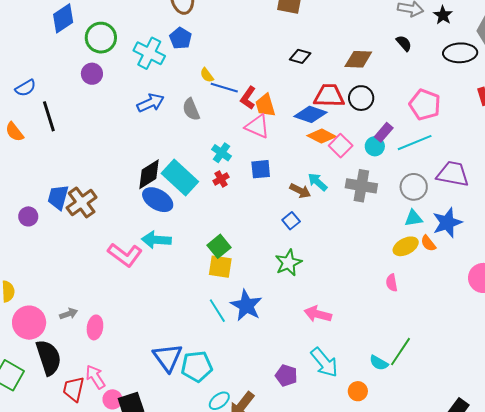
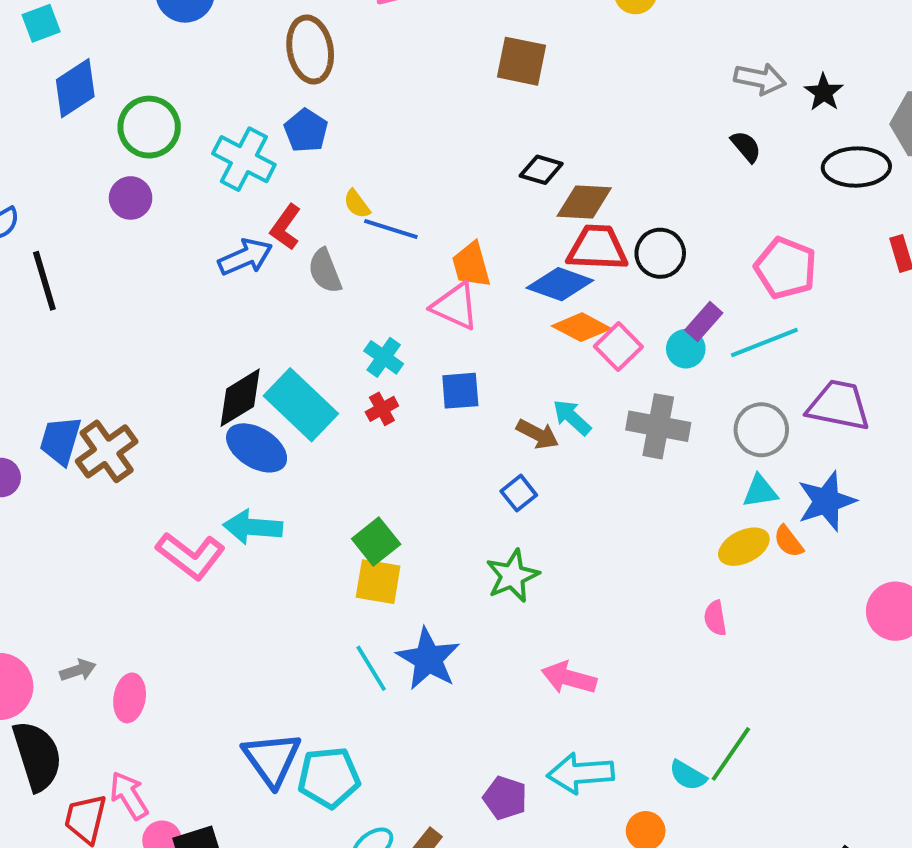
brown diamond: (358, 59) -> (584, 202), moved
red L-shape: (248, 98) -> (286, 227), moved
cyan arrow: (324, 362) -> (580, 773), turned 124

